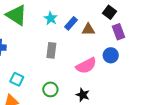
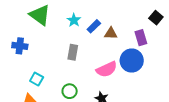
black square: (109, 12) -> (156, 18), moved
blue circle: (111, 55) -> (132, 60), size x1.5

